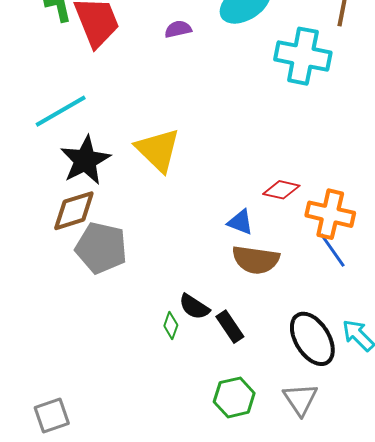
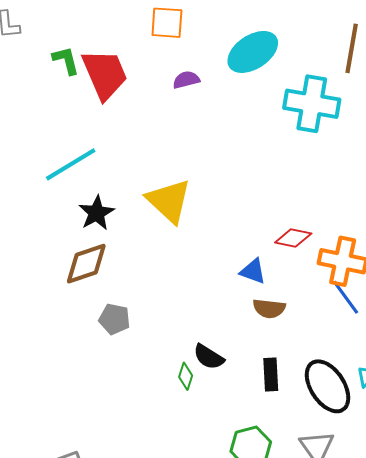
black star: (85, 160) -> (96, 213), size x0.7
gray pentagon: (101, 248) -> (114, 319), moved, size x0.6
brown semicircle: (256, 260) -> (269, 308), size x0.7
black rectangle: (230, 327) -> (271, 374), moved, turned 32

